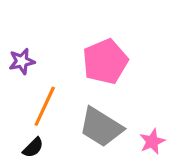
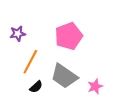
black semicircle: (33, 148) -> (36, 87), moved

